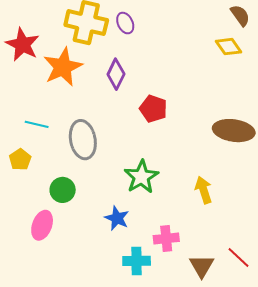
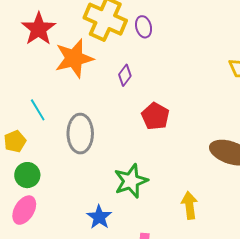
purple diamond: (116, 74) -> (125, 75), size x0.7
cyan line: (37, 124) -> (38, 110), turned 35
green circle: (63, 190) -> (27, 175), moved

